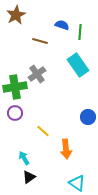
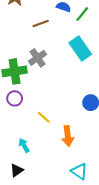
green line: (80, 32) -> (82, 14), turned 35
brown line: (40, 41) -> (41, 23), turned -35
black triangle: (29, 177) -> (17, 170), moved

